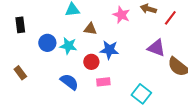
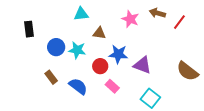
purple triangle: (156, 48) -> (142, 65), moved
brown rectangle: (20, 73) -> (51, 77), moved
pink rectangle: (103, 82) -> (112, 86), turned 48

